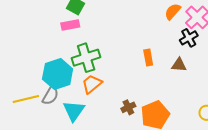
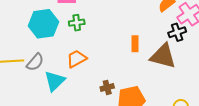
green cross: (86, 58) -> (77, 23), moved, size x0.6
brown triangle: (179, 65) -> (163, 56), size x1.8
cyan hexagon: (58, 74) -> (43, 24), moved

